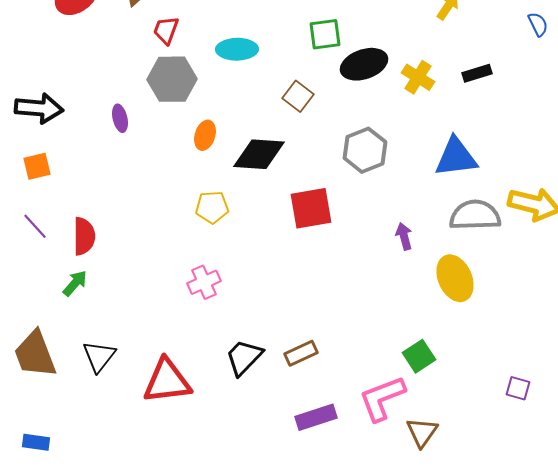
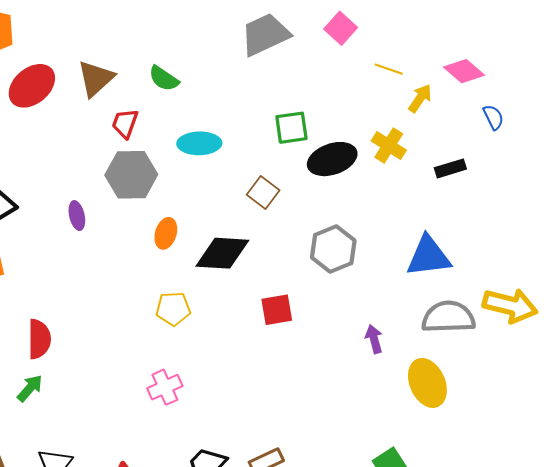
blue semicircle: (538, 24) -> (493, 117), moved
yellow cross: (418, 77) -> (389, 145), moved
red square: (311, 208) -> (277, 310), size x0.7

